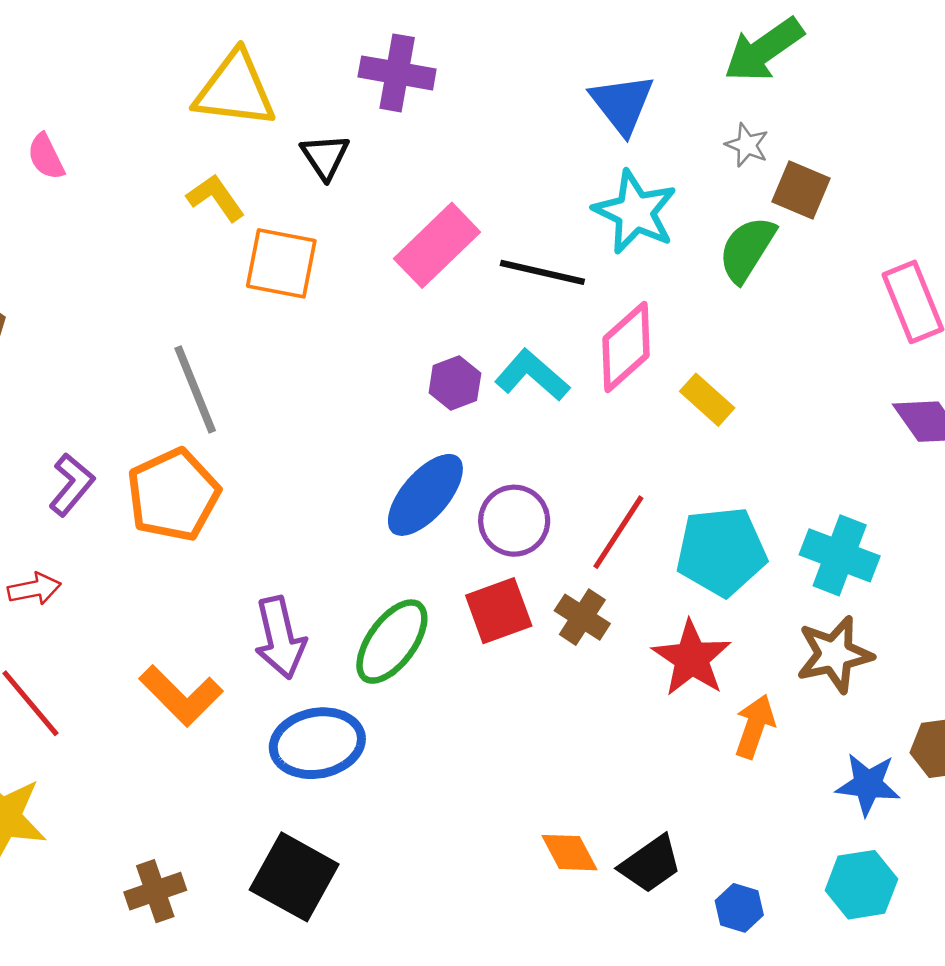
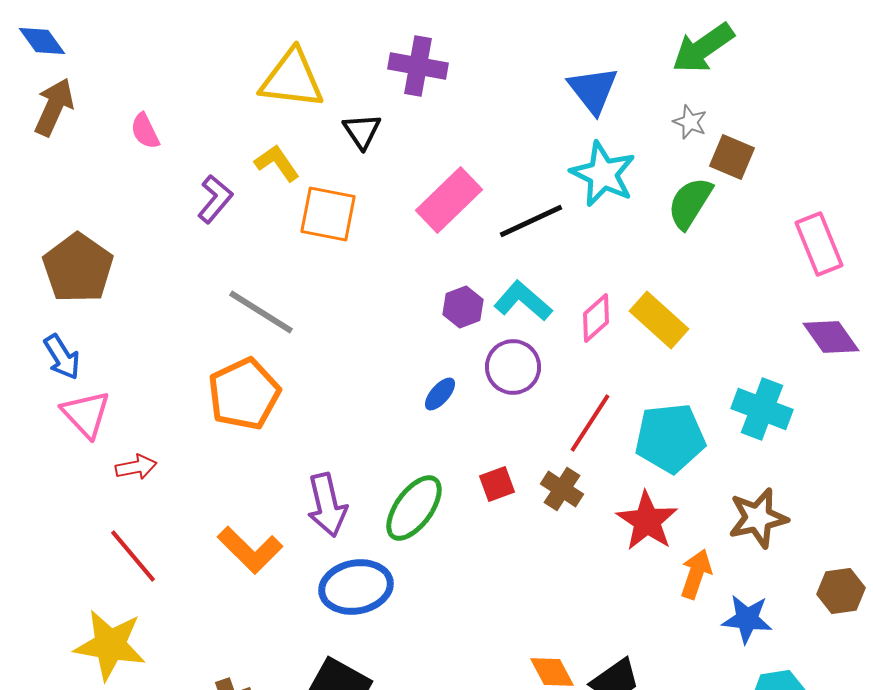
black line: (542, 272) -> (531, 221), turned -38
pink diamond: (626, 347) -> (596, 318), moved, size x0.7
gray line: (195, 389) -> (261, 312), turned -36
yellow rectangle: (707, 400) -> (659, 320), size x1.4
purple L-shape: (72, 485) -> (215, 199), moved
blue ellipse: (425, 495) -> (440, 394), size x0.5
purple circle: (514, 521) -> (513, 367), moved
cyan cross: (840, 555) -> (762, 409), moved
red square: (499, 611) -> (497, 484), size x0.7
blue star: (868, 784) -> (747, 619), moved

